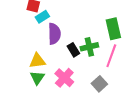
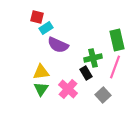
purple semicircle: (54, 34) -> (58, 45), turned 115
black rectangle: (73, 50) -> (86, 73), moved

